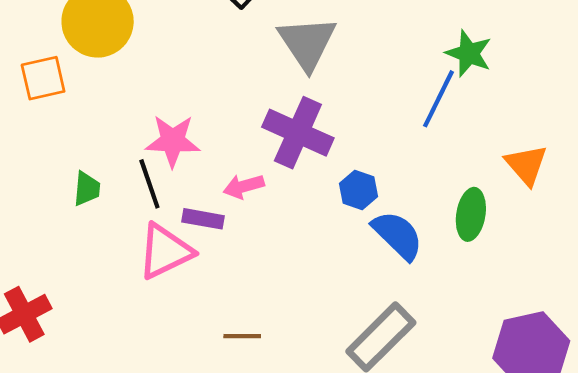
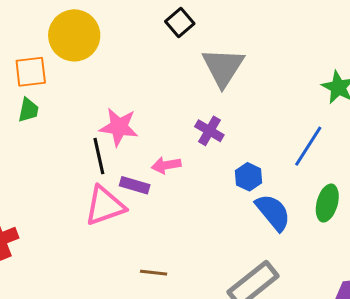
blue line: (438, 99) -> (308, 146), moved
purple cross: (298, 133) -> (209, 131), size x0.6
green trapezoid: (87, 189) -> (28, 110), moved

